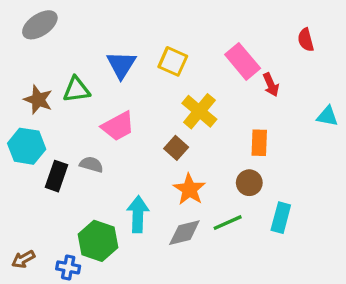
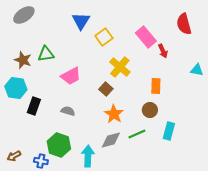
red semicircle: (306, 40) -> (184, 24), size x1.5
yellow square: (173, 61) -> (104, 37), turned 30
blue triangle: (121, 65) -> (81, 21), moved
gray semicircle: (91, 164) -> (68, 111), moved
cyan arrow: (138, 214) -> (88, 156), moved

